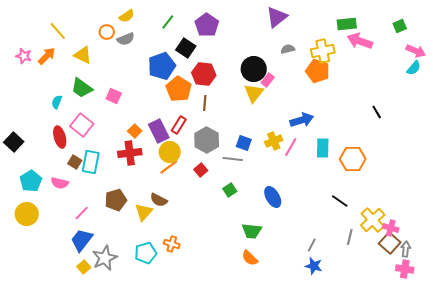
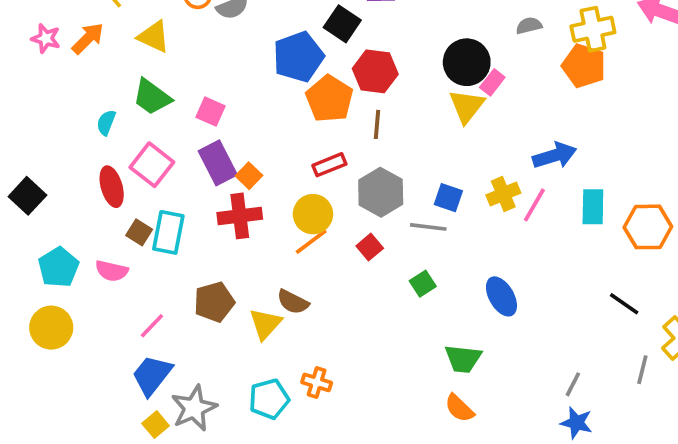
red rectangle: (179, 125) -> (329, 165), turned 36
purple rectangle: (159, 131) -> (218, 163), moved

